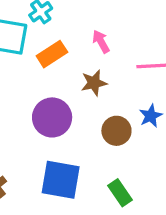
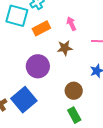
brown circle: (116, 131) -> (74, 91), moved
blue square: (61, 180) -> (24, 100), moved, turned 35

